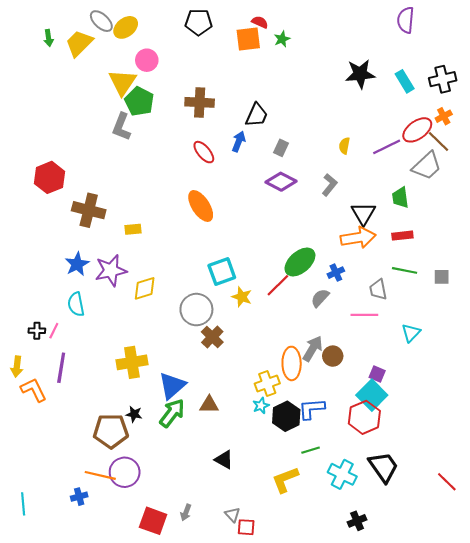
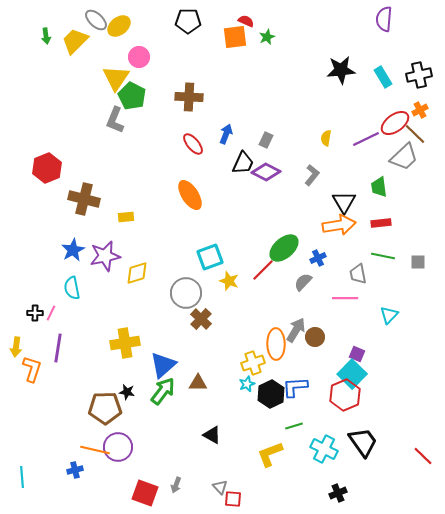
black trapezoid: (257, 115) -> (243, 163), moved
orange L-shape: (34, 390) -> (32, 369), turned 44

